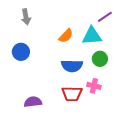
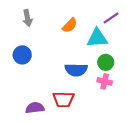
orange semicircle: (66, 36) -> (70, 25), moved
pink cross: (94, 86) -> (105, 81), moved
red trapezoid: (72, 94) -> (63, 99), moved

